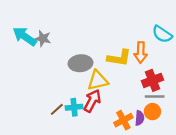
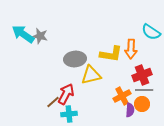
red arrow: (92, 101) -> (66, 94), moved
cyan cross: (74, 107) -> (69, 114), moved
orange cross: (123, 120) -> (122, 96), moved

